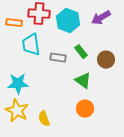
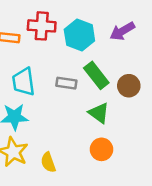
cyan trapezoid: (31, 45) -> (24, 82), moved
green rectangle: (81, 52) -> (96, 75), size x1.5

